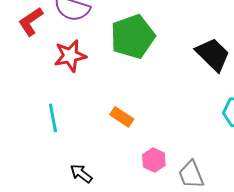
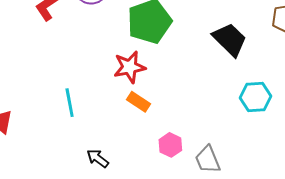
red star: (70, 56) -> (130, 67), moved

